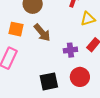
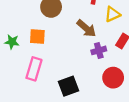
brown arrow: (42, 33) -> (86, 28), moved
black square: (49, 81) -> (69, 86), moved

